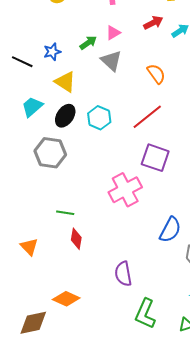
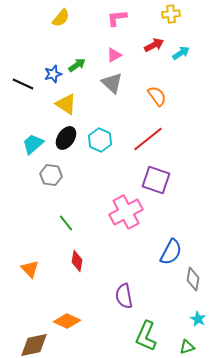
green arrow: (88, 43) -> (77, 65), moved
cyan trapezoid: (32, 107) -> (33, 144), moved
gray hexagon: (50, 153) -> (51, 175), size x0.7
green line: (65, 213) -> (66, 223), moved, turned 42

